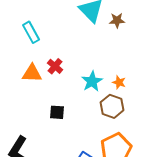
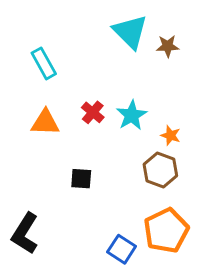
red cross: (55, 66) -> (93, 112), moved
cyan star: (92, 81) -> (132, 115), moved

